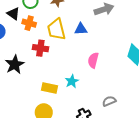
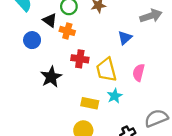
yellow trapezoid: (56, 29) -> (106, 70), moved
blue triangle: (81, 29) -> (125, 38), turned -40
gray semicircle: (109, 101) -> (156, 118), size x1.5

